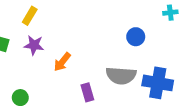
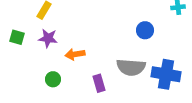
orange arrow: (62, 62) -> (75, 54), turned 42
green circle: (20, 98) -> (53, 79), moved

